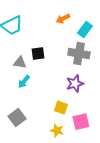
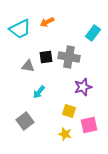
orange arrow: (63, 19) -> (47, 22), moved
gray cross: (79, 54) -> (69, 57), moved
cyan arrow: (24, 82) -> (39, 92), moved

